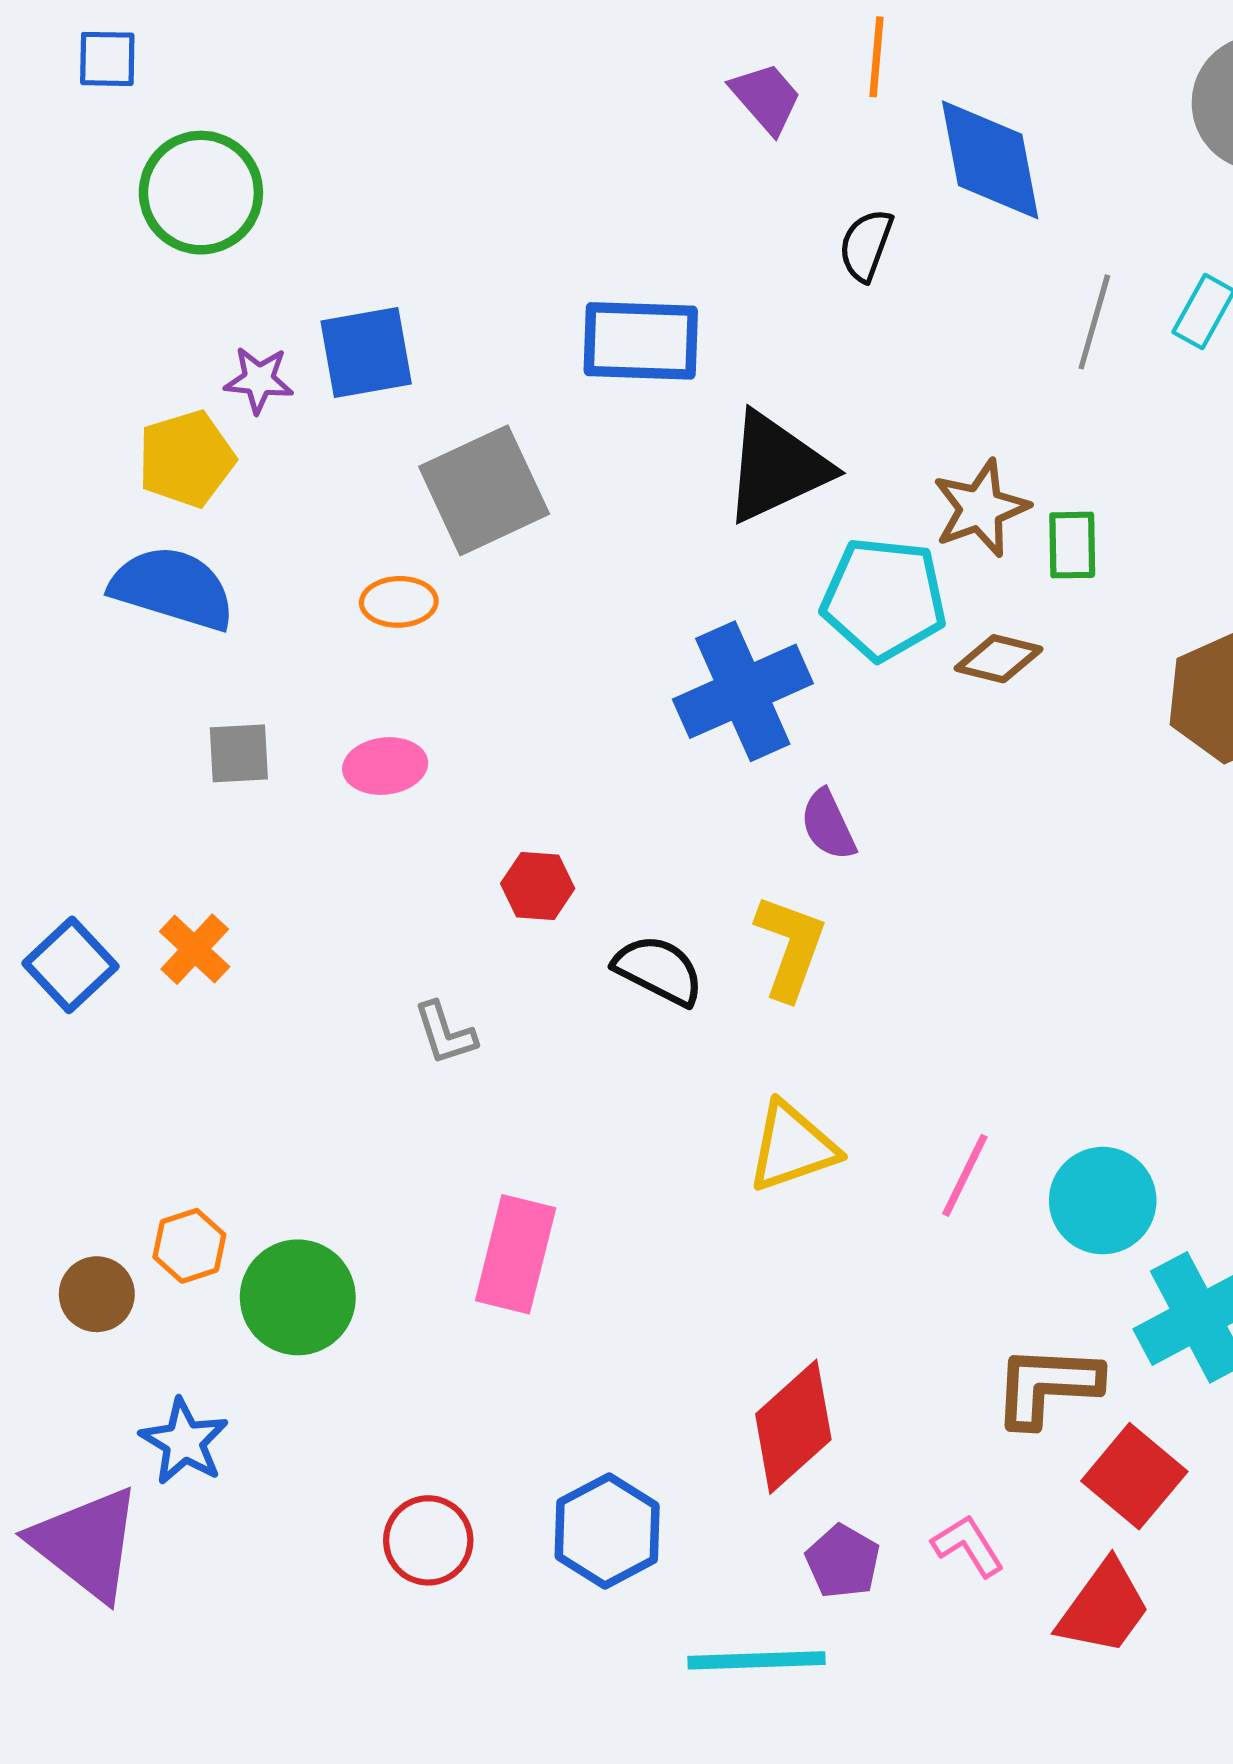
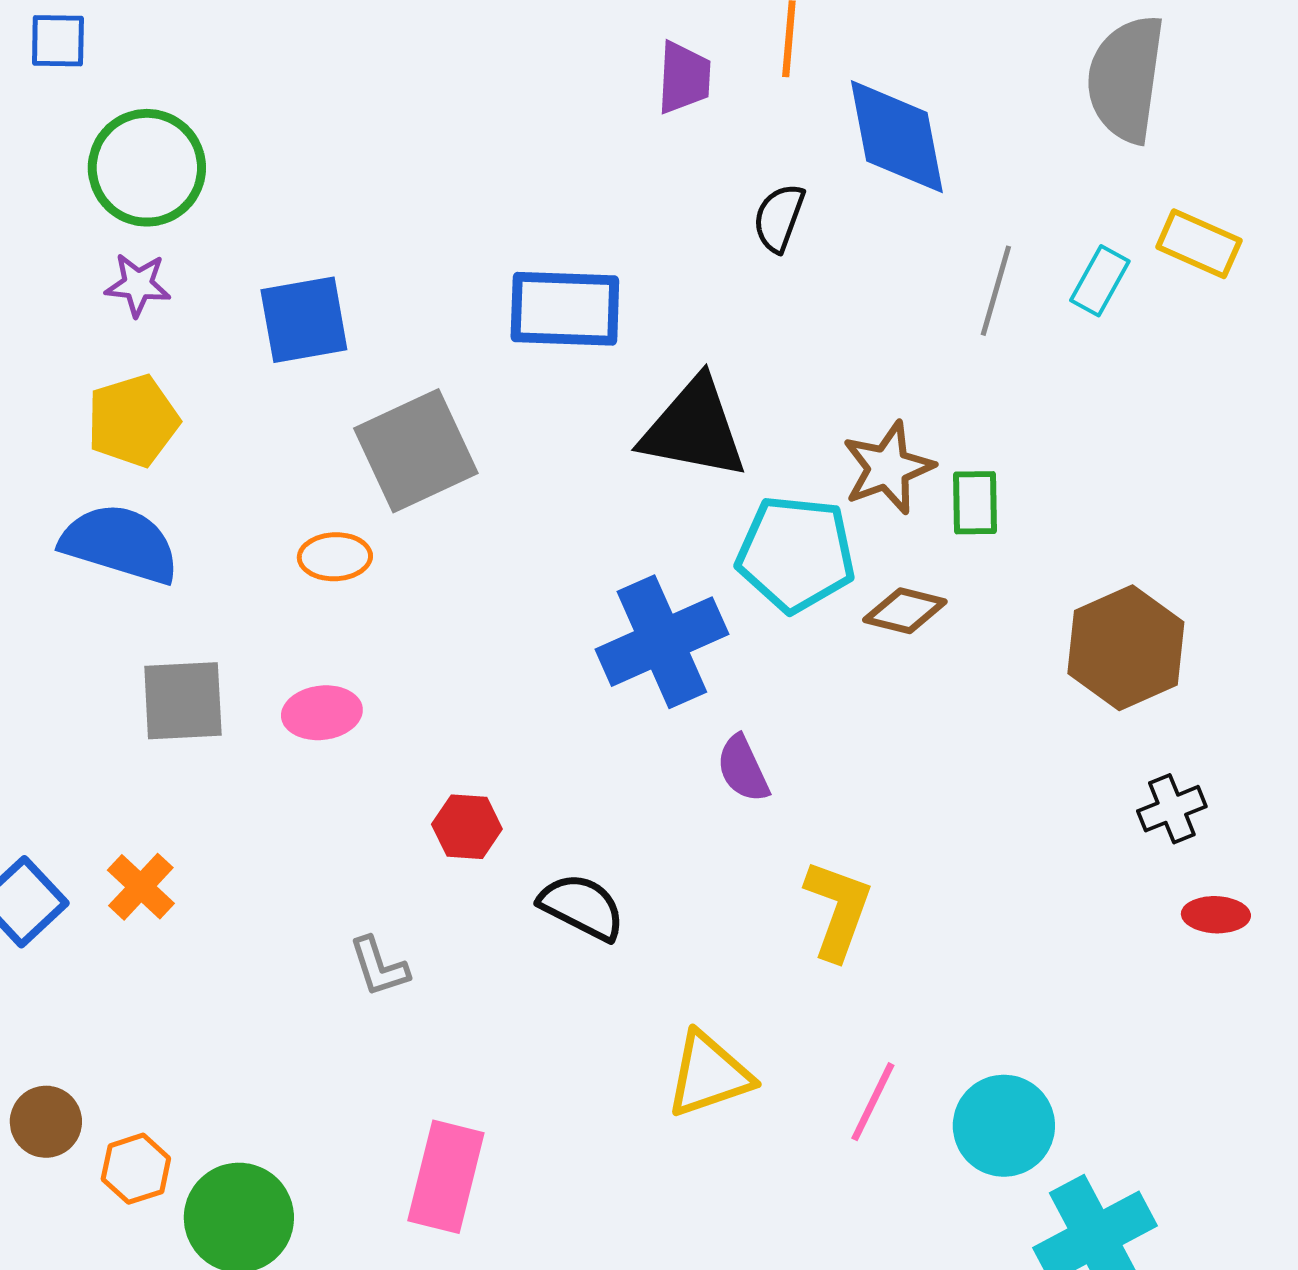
purple trapezoid: (766, 98) -> (684, 78), turned 44
purple star: (259, 380) -> (138, 285), moved
black triangle: (777, 467) -> (694, 429), turned 36
gray square: (239, 753) -> (183, 701), size x1.4
yellow L-shape: (790, 947) -> (838, 910), moved
brown circle: (97, 1294) -> (46, 1122), moved

